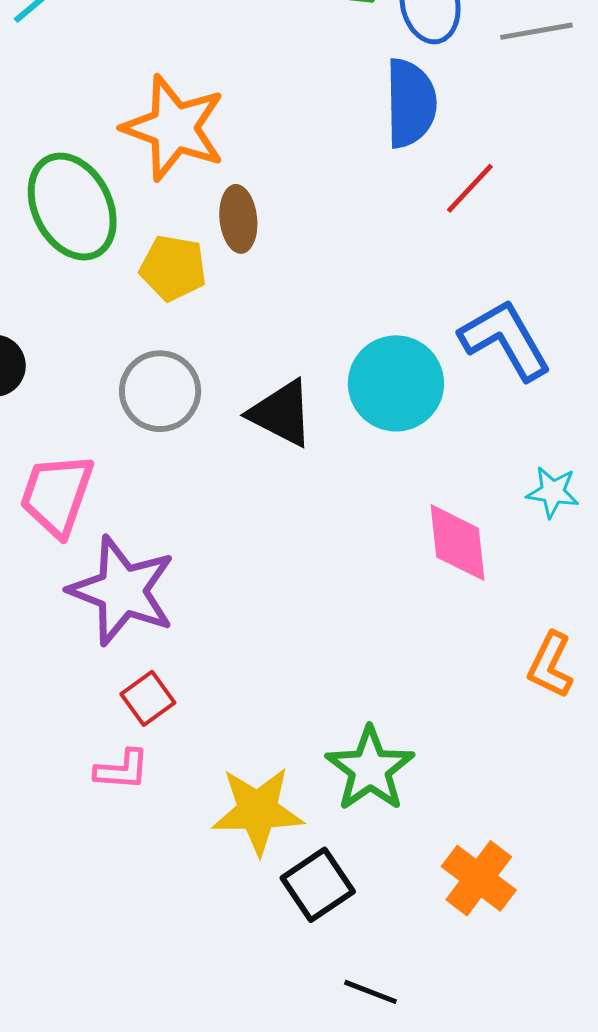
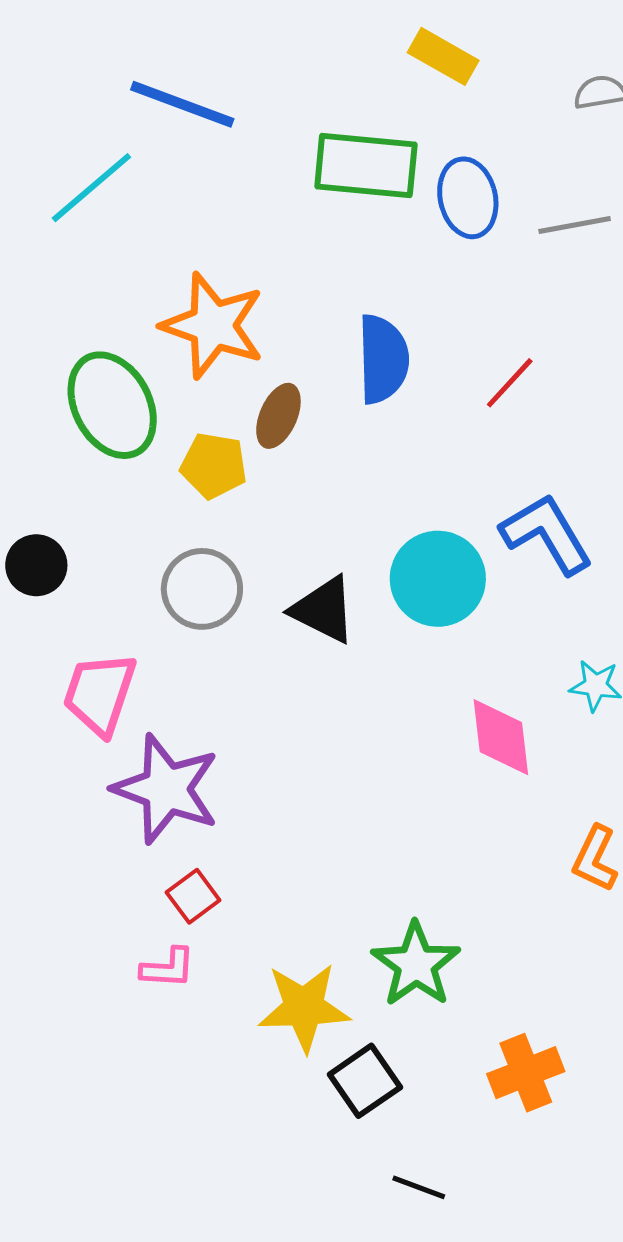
blue semicircle: (411, 103) -> (383, 359), moved
brown ellipse: (238, 219) -> (278, 416), turned 30
orange cross: (479, 878) -> (526, 1073), turned 32

